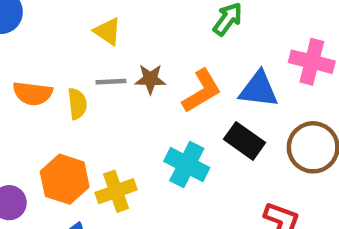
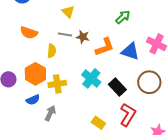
yellow semicircle: (77, 104) -> (52, 51), moved
black rectangle: (245, 141) -> (117, 87), moved

